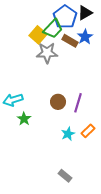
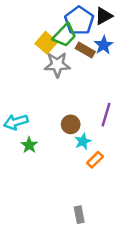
purple line: (78, 103) -> (106, 115), moved
orange rectangle: (88, 131) -> (95, 160), moved
cyan star: (68, 134) -> (83, 141), moved
gray rectangle: (65, 176) -> (79, 215), turned 40

